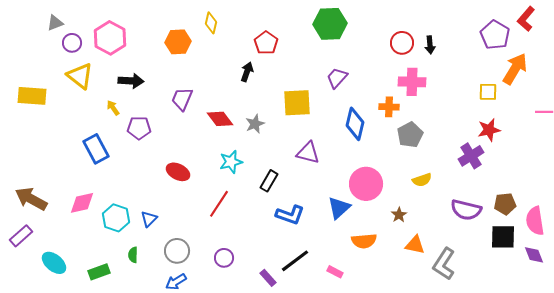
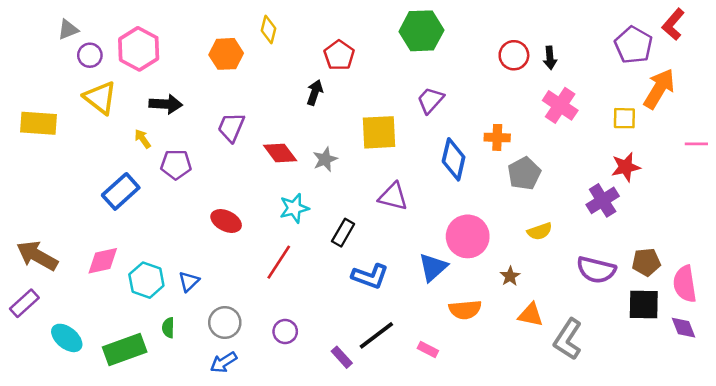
pink cross: (412, 82) -> (560, 105), moved, turned 32
blue rectangle: (96, 149) -> (121, 191), turned 76
green rectangle: (99, 272) -> (125, 349), size x1.5

